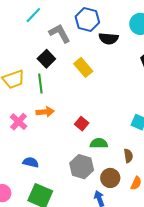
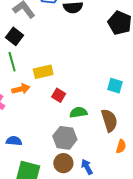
yellow rectangle: (83, 67) -> (43, 72), moved, turned -54
brown semicircle: (128, 156) -> (109, 120), size x1.6
brown circle: (110, 178) -> (63, 163), moved

